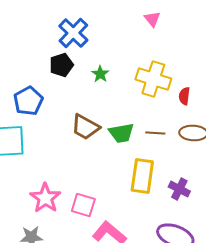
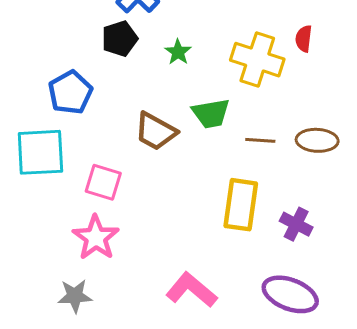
red semicircle: (184, 96) -> (304, 39), moved
green trapezoid: (121, 133) -> (211, 113), moved
pink square: (83, 205) -> (103, 182), moved

